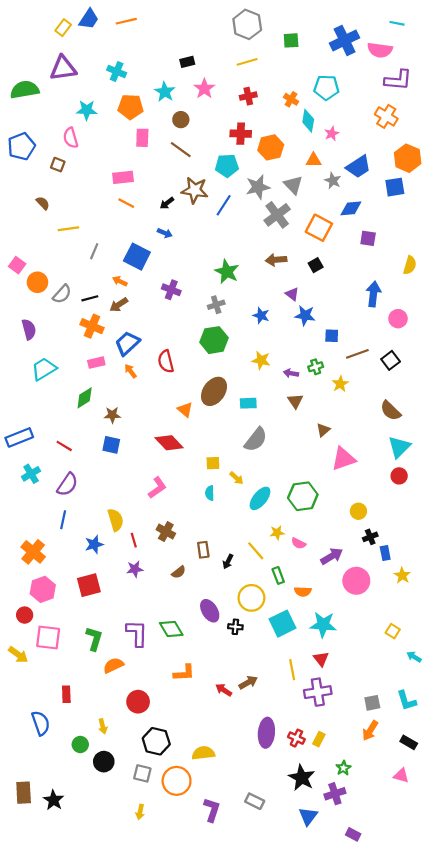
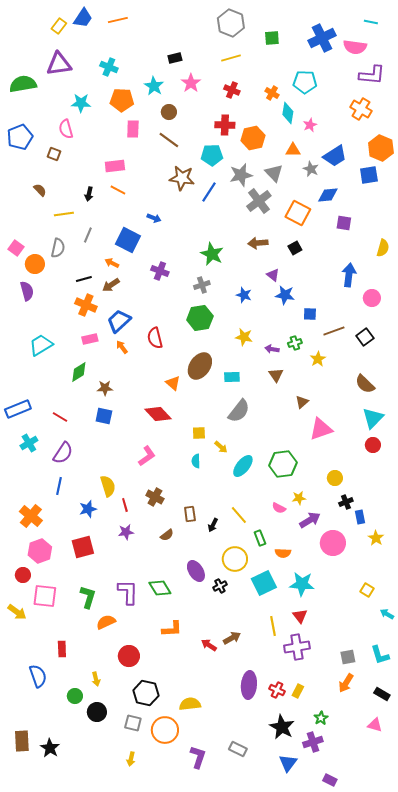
red cross: (248, 96) -> (232, 90), turned 35
black arrow: (167, 203) -> (89, 194), moved, turned -40
gray semicircle: (62, 294) -> (58, 248), moved, turned -30
purple semicircle: (29, 329) -> (27, 291), moved
yellow star: (277, 533) -> (299, 498), moved
black cross: (235, 627) -> (220, 586), turned -32

